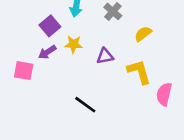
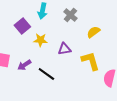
purple arrow: (47, 52) -> (24, 65), moved
black line: (85, 105) -> (46, 74), moved

